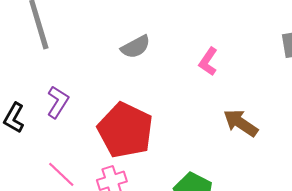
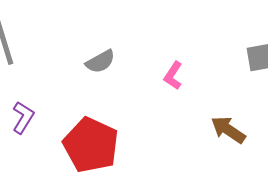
brown arrow: (241, 123) -> (228, 130), moved

